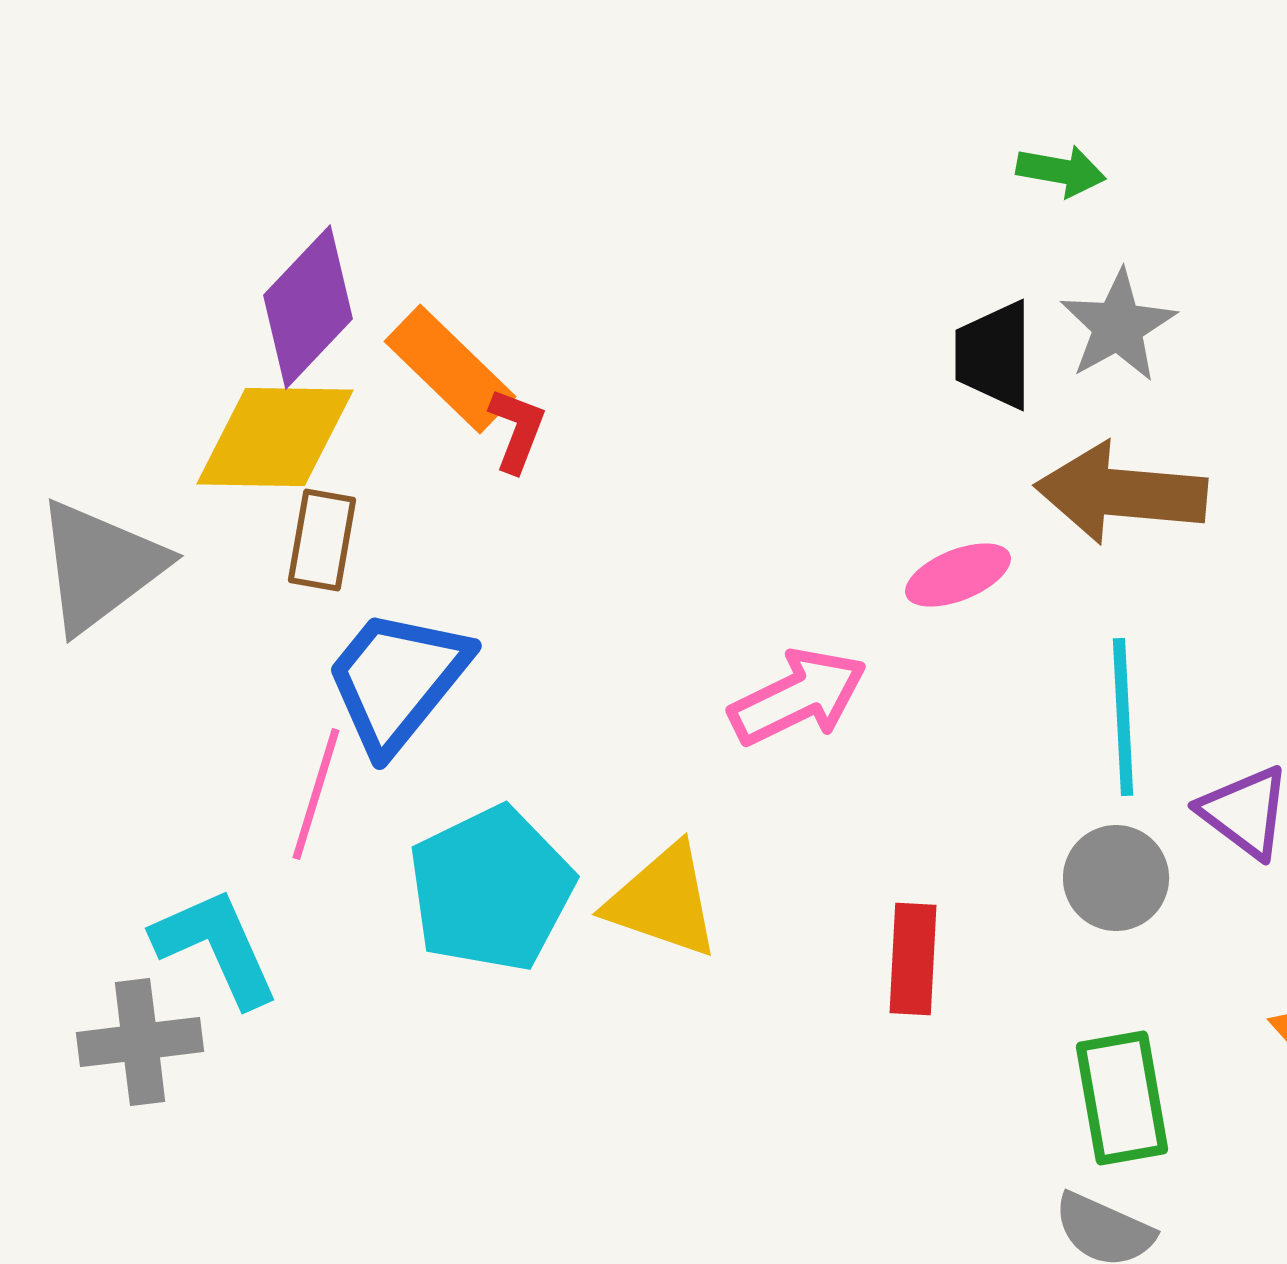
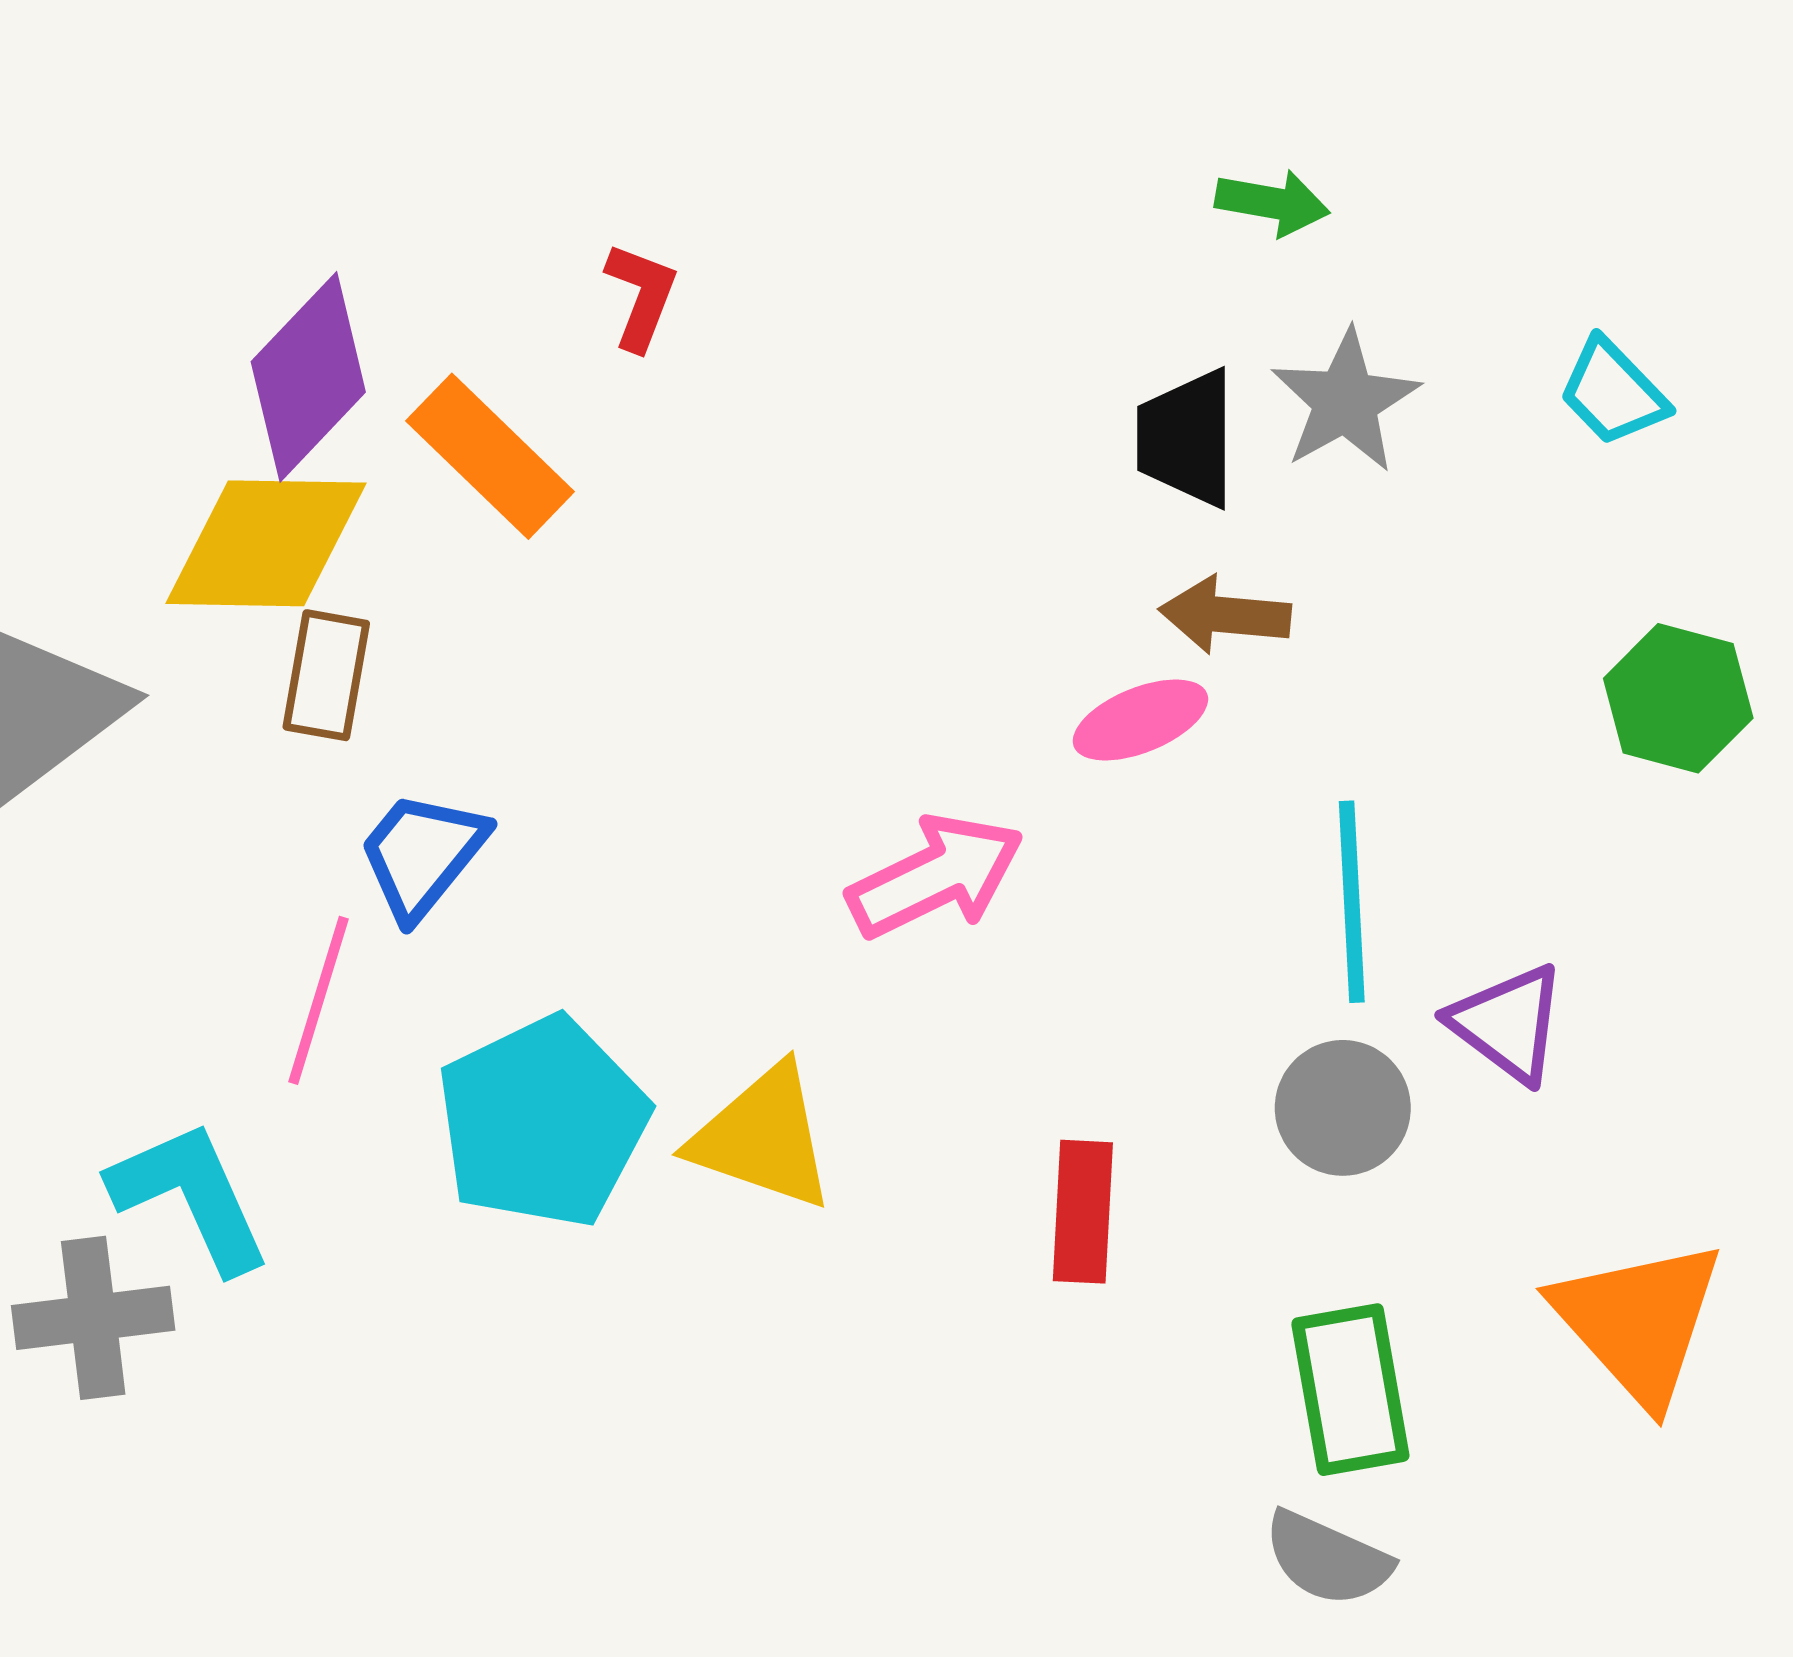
red L-shape: (517, 430) -> (641, 296), moved
brown arrow: (1121, 493) -> (1225, 615), moved, size x0.6
blue trapezoid: (397, 680) -> (422, 854), size x0.7

